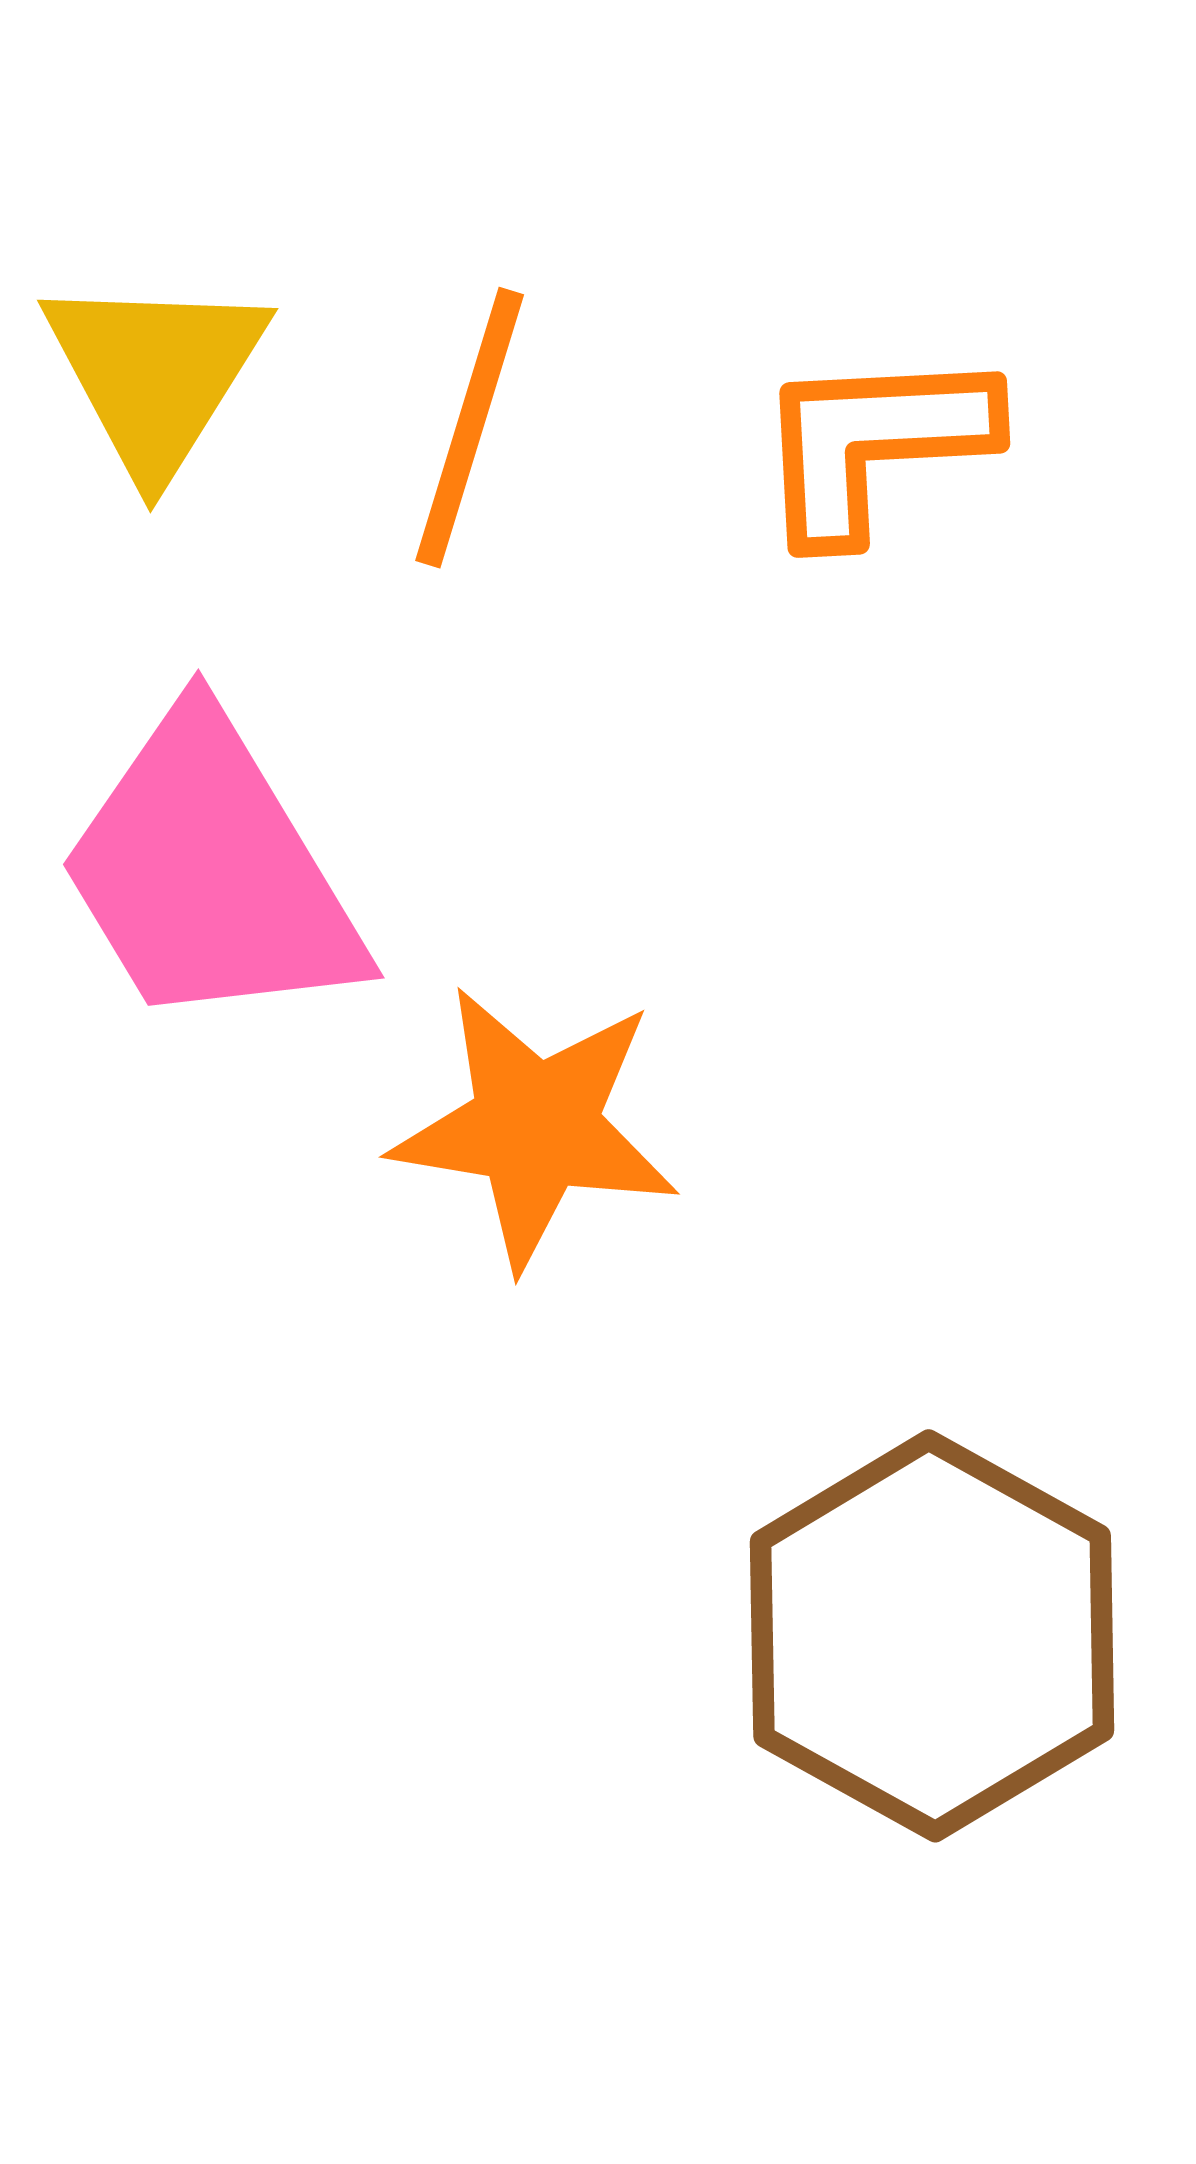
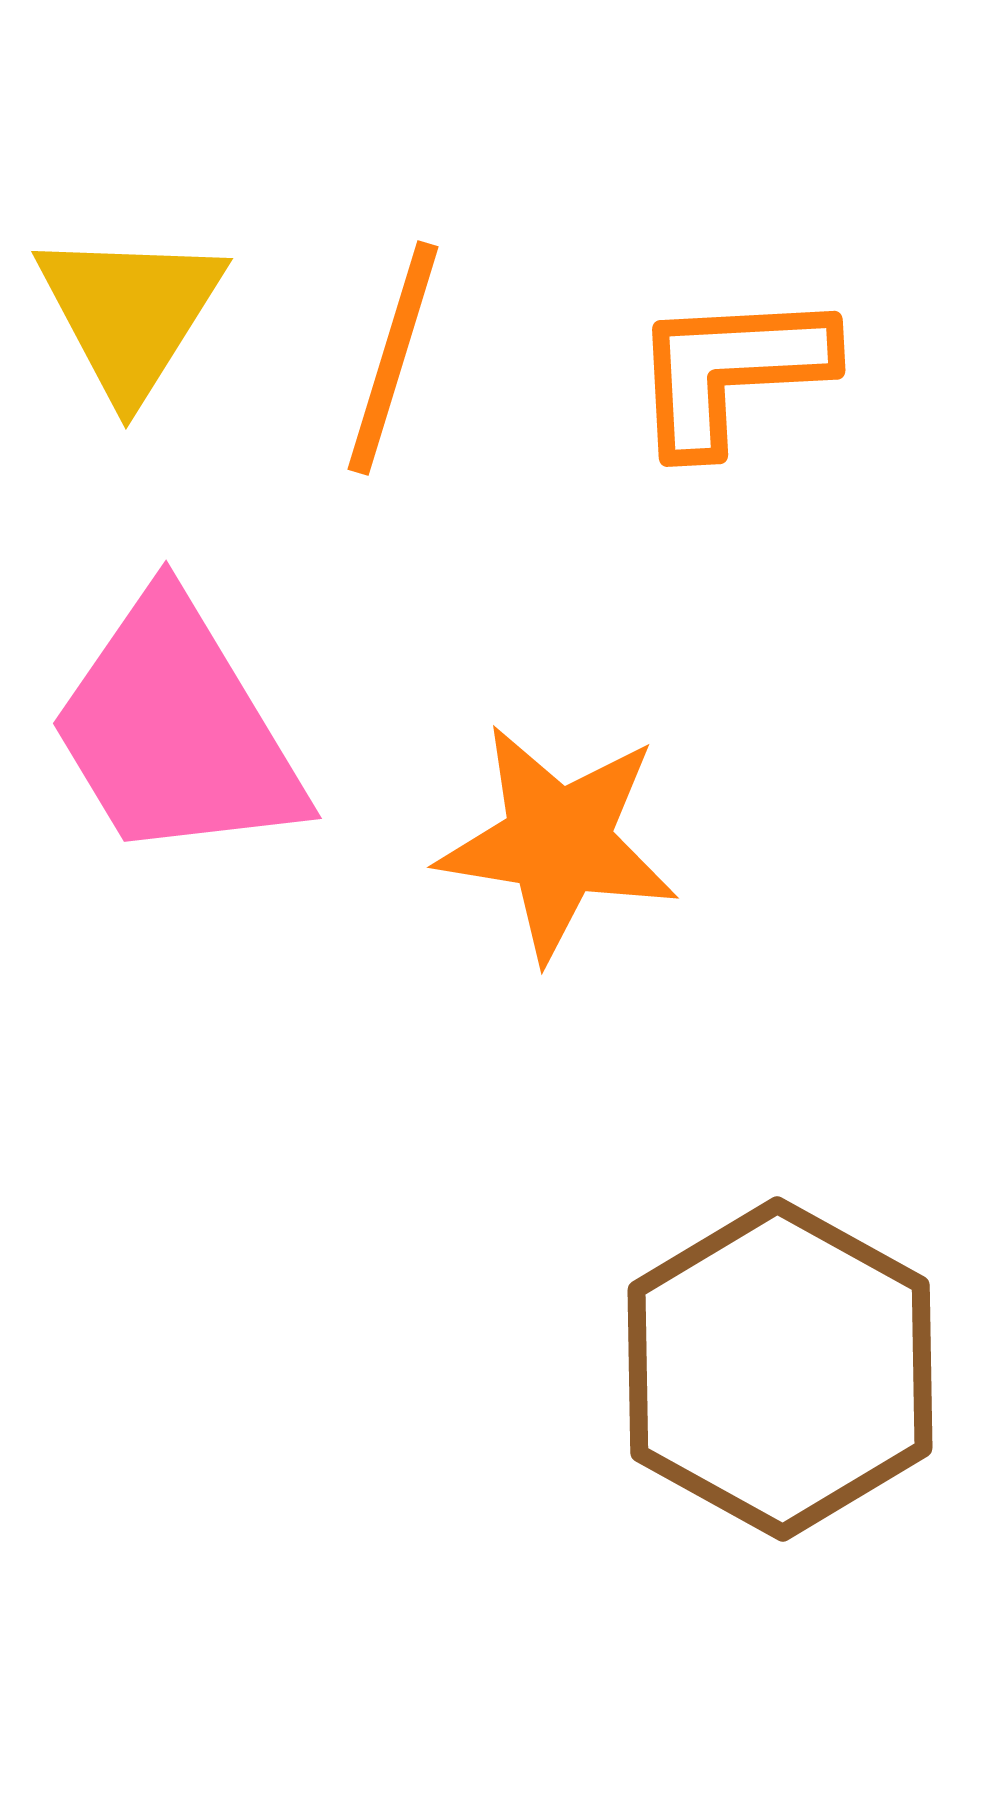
orange star: (535, 1127) -> (558, 842), moved

